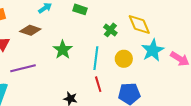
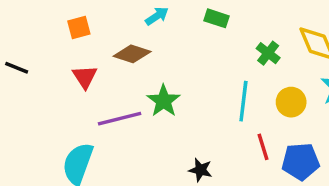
green star: (63, 50) -> (163, 101), moved
red line: (98, 84) -> (263, 147), moved

